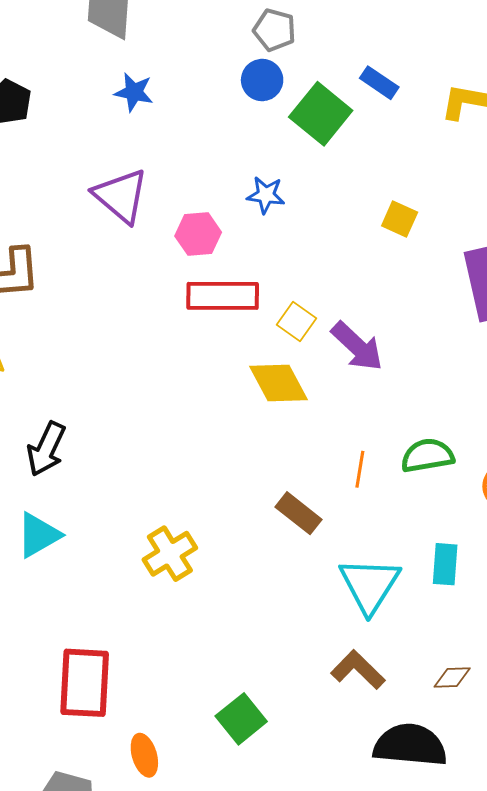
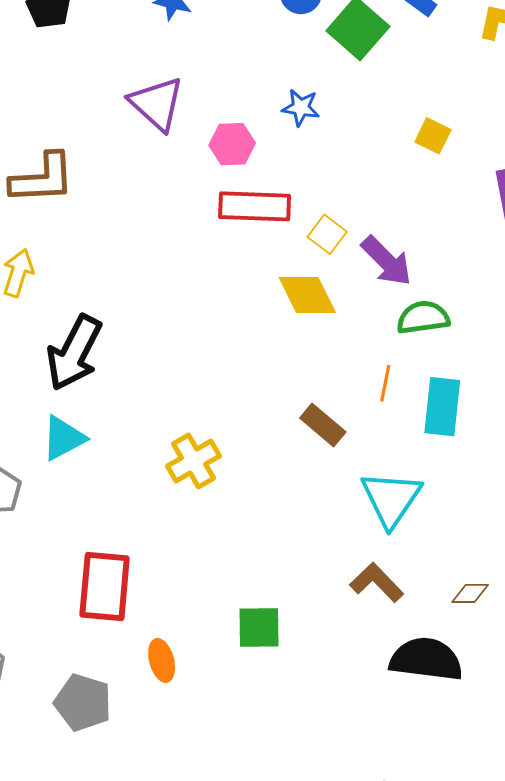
black arrow: (46, 449) -> (74, 353), size x1.4
green semicircle: (427, 456) -> (423, 318), moved
cyan rectangle: (445, 564) -> (442, 407), moved, size x1.4
green square: (241, 719) -> (259, 627), turned 36

